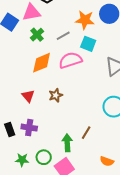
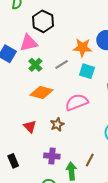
pink semicircle: (70, 60) -> (77, 102), moved
orange diamond: (42, 63) -> (42, 93), turned 40
purple cross: (29, 128) -> (52, 156), moved

